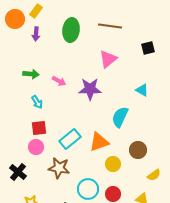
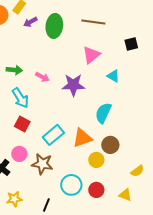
purple arrow: (36, 34) -> (30, 22), moved, turned 56
cyan triangle: (142, 90) -> (113, 76), moved
cyan arrow: (37, 102) -> (20, 98), size x1.5
red square: (39, 128) -> (22, 124), turned 35
pink circle: (36, 147) -> (19, 154), moved
brown circle: (138, 150) -> (110, 145), moved

